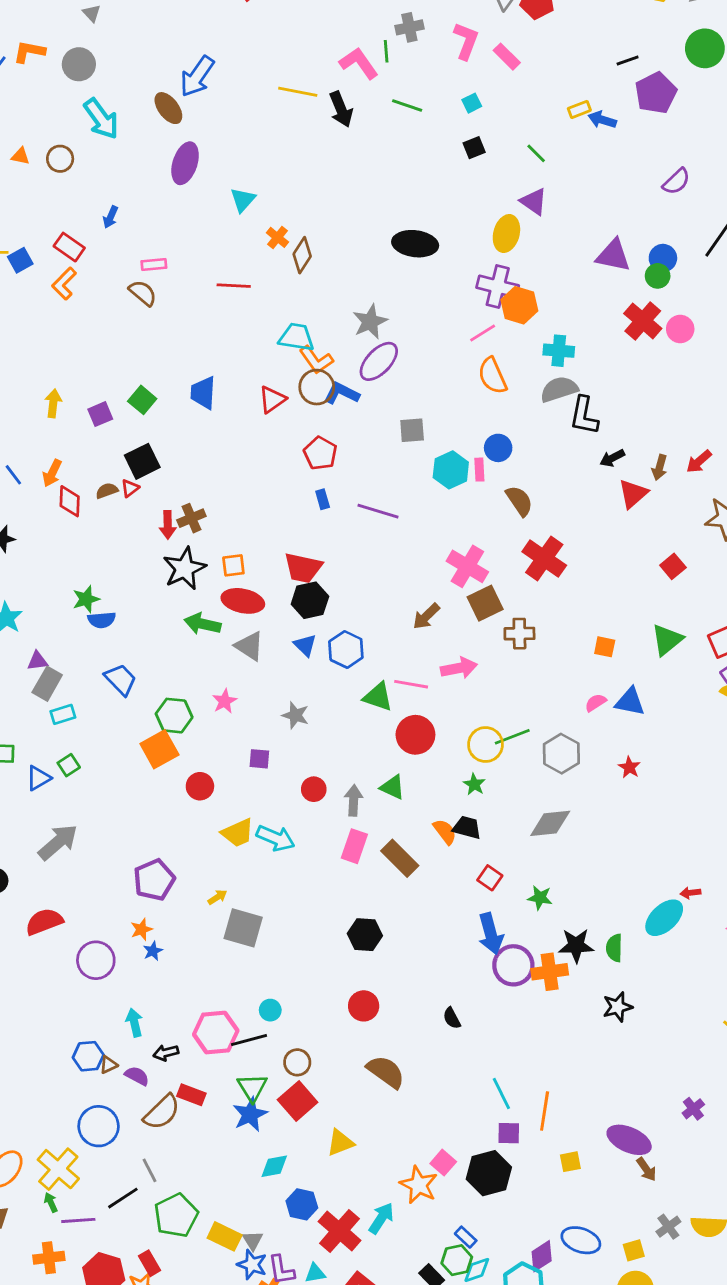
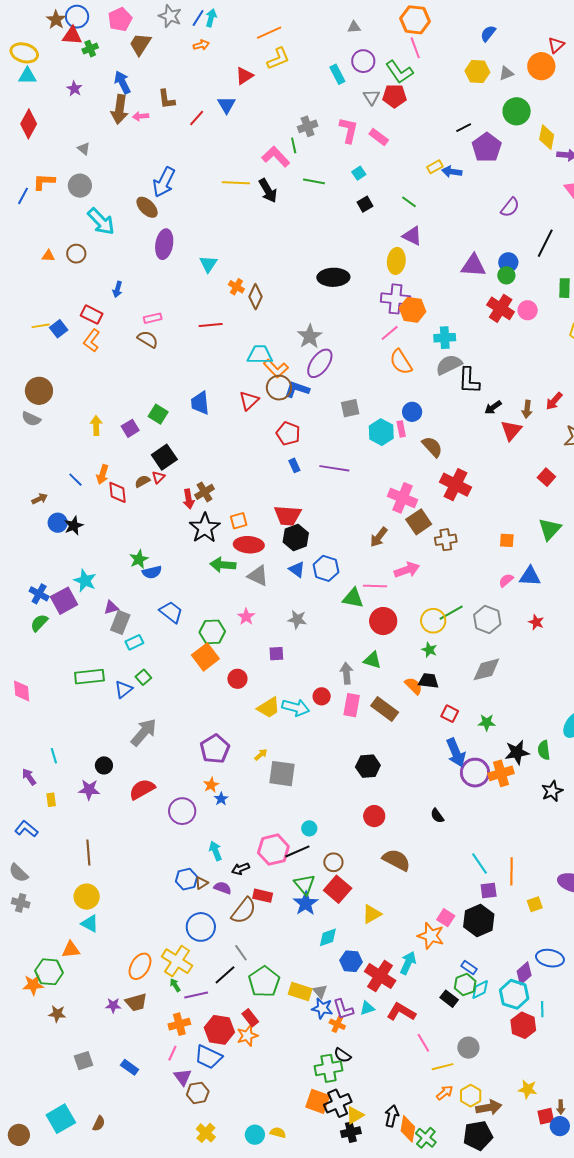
red circle: (314, 789) -> (322, 696), moved

